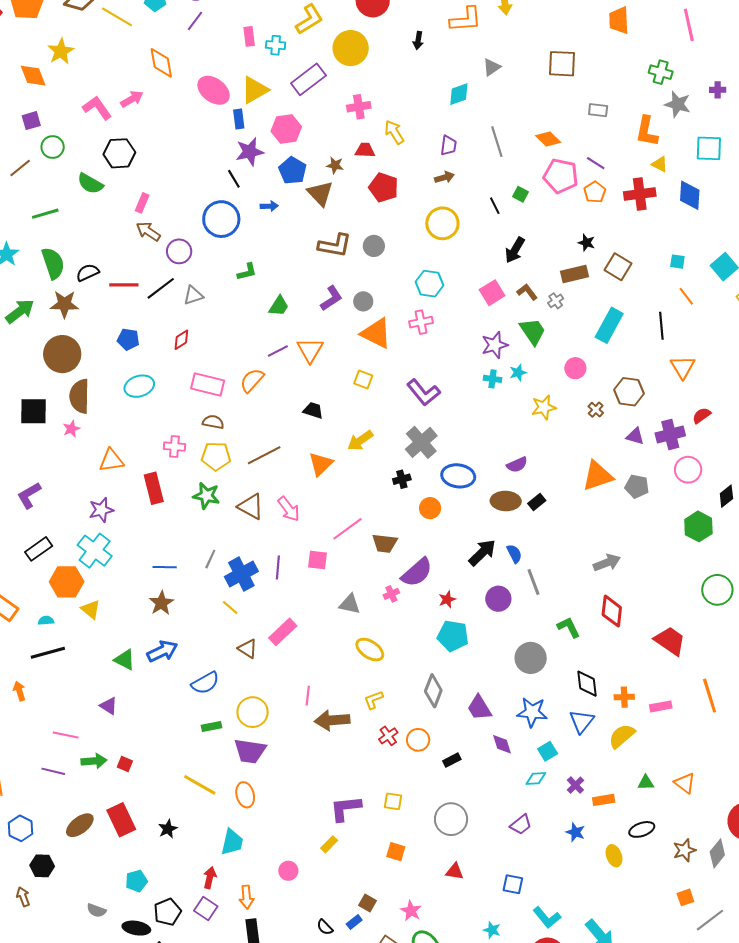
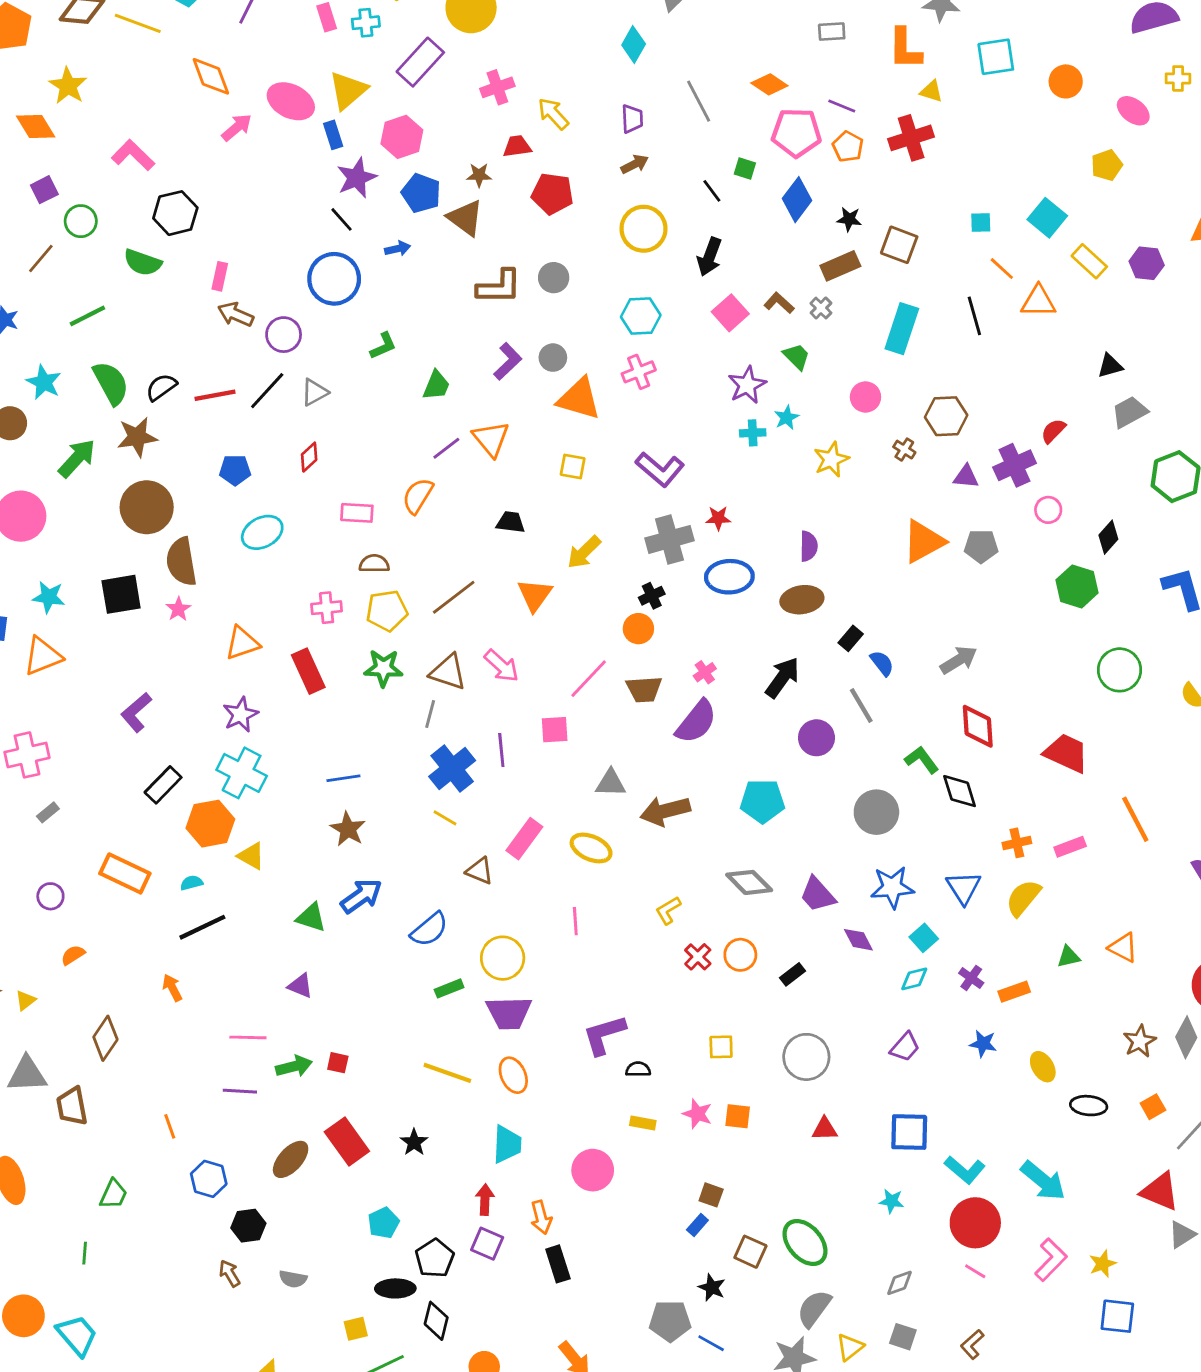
cyan diamond: (459, 94) -> (634, 44), turned -30
pink arrow: (132, 99) -> (237, 127), moved
blue diamond: (690, 195) -> (797, 200), moved, turned 44
black arrow: (515, 250) -> (709, 257), moved
green trapezoid: (533, 331) -> (797, 356), size x0.7
orange triangle: (683, 367) -> (1038, 301), moved, turned -48
pink rectangle: (208, 385) -> (357, 513), size x0.7
gray cross: (421, 442) -> (669, 539), turned 36
purple semicircle: (517, 465) -> (809, 546), turned -55
pink circle: (688, 470) -> (1048, 510), size x0.7
black rectangle: (537, 502) -> (851, 638), moved
orange circle: (430, 508) -> (638, 629), moved
blue semicircle: (514, 554) -> (882, 663), moved
gray line: (210, 559) -> (430, 714), moved
pink cross: (391, 594) -> (705, 672), moved
red star: (447, 599) -> (718, 518), moved, turned 30
yellow ellipse: (370, 650) -> (591, 848), moved
black diamond: (587, 684) -> (960, 791), moved
gray diamond: (433, 691) -> (749, 882), turned -56
brown arrow: (332, 720) -> (665, 811), moved
purple L-shape: (345, 808) -> (604, 1035), moved
black ellipse: (642, 829) -> (1089, 1106), moved, turned 35
yellow rectangle: (329, 844) -> (643, 1123), turned 66
pink circle: (288, 871) -> (593, 1170), size x1.5
blue square: (513, 884) -> (909, 1132), size x1.4
gray semicircle: (96, 910) -> (293, 1279), moved
pink star: (411, 911) -> (697, 1114), moved
black semicircle: (325, 927) -> (638, 1069), moved, turned 144

